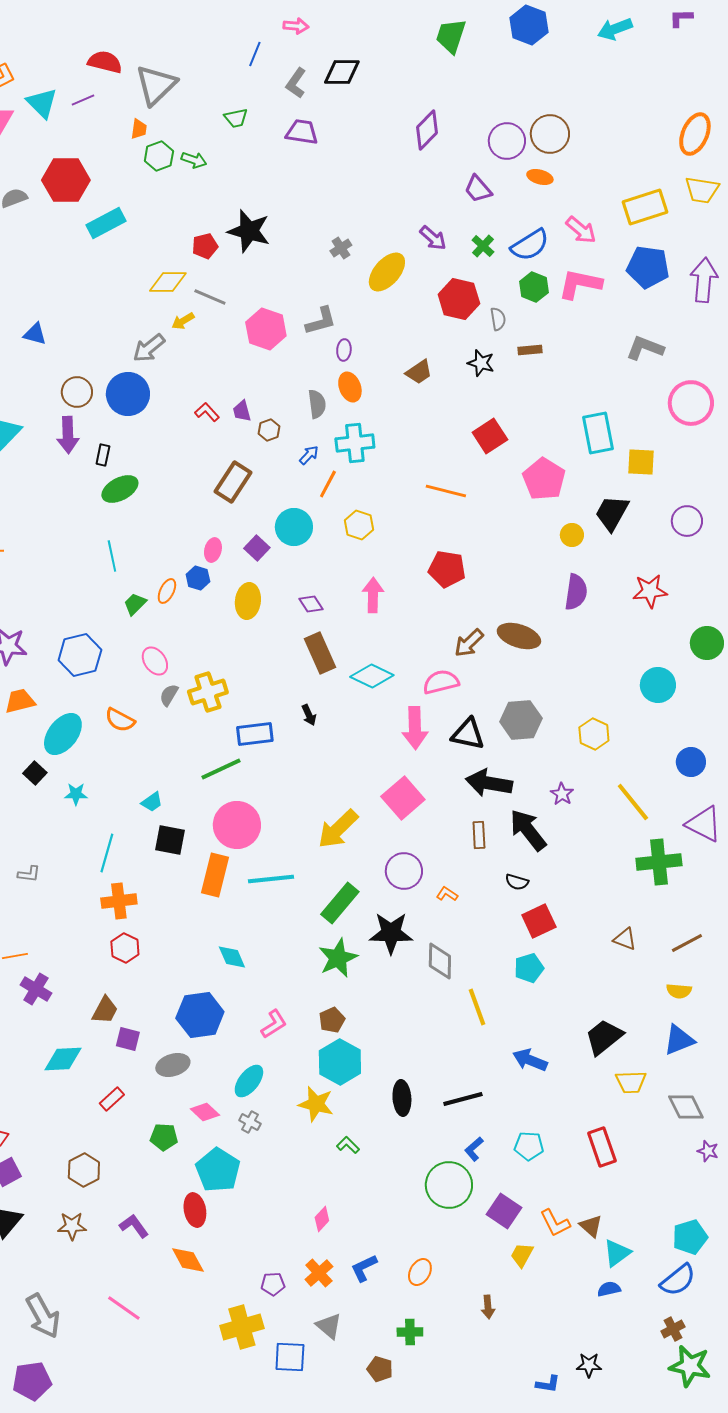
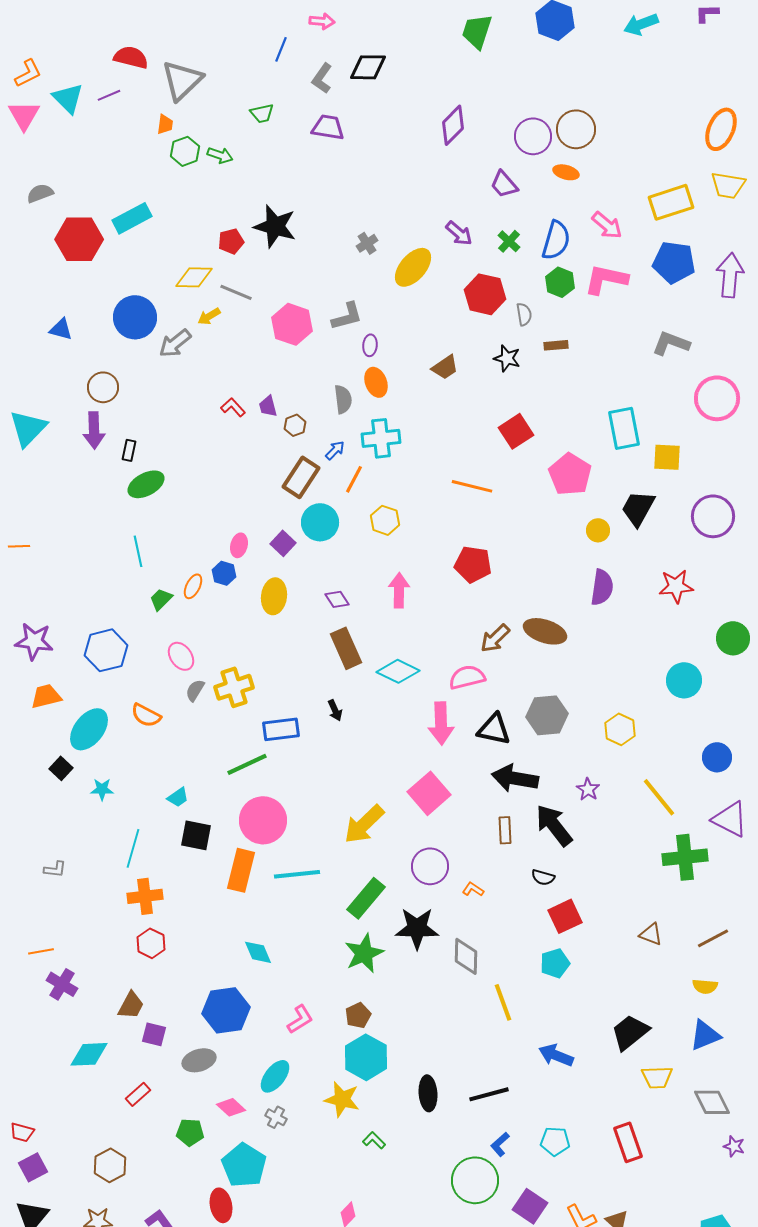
red hexagon: (66, 180) -> (79, 239), moved
blue semicircle: (530, 245) -> (556, 240), turned -42
blue circle: (128, 394) -> (135, 317), moved
brown rectangle: (233, 482) -> (301, 477), moved
purple circle: (687, 521) -> (713, 516), size x1.4

